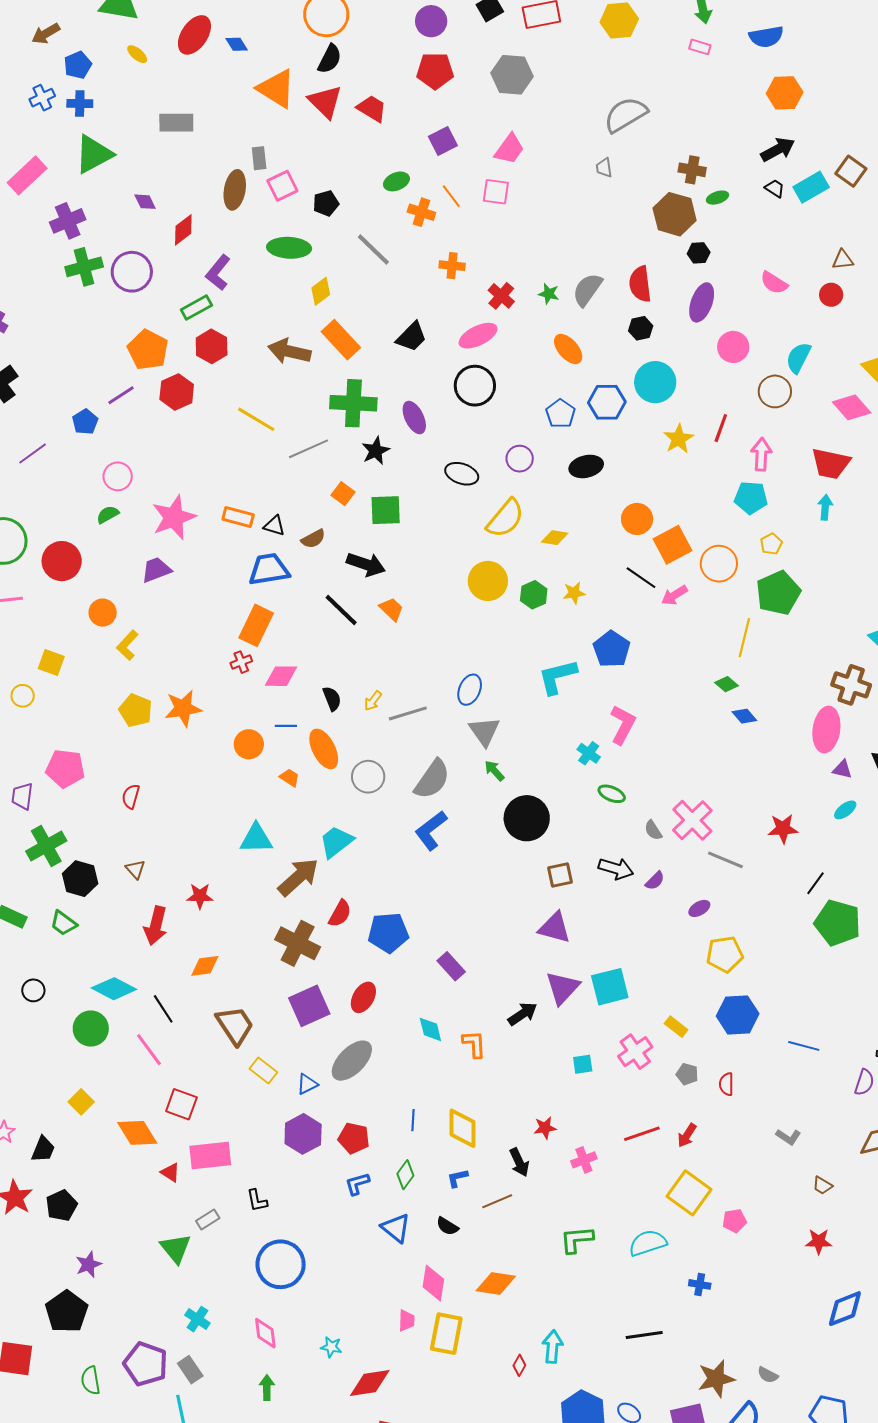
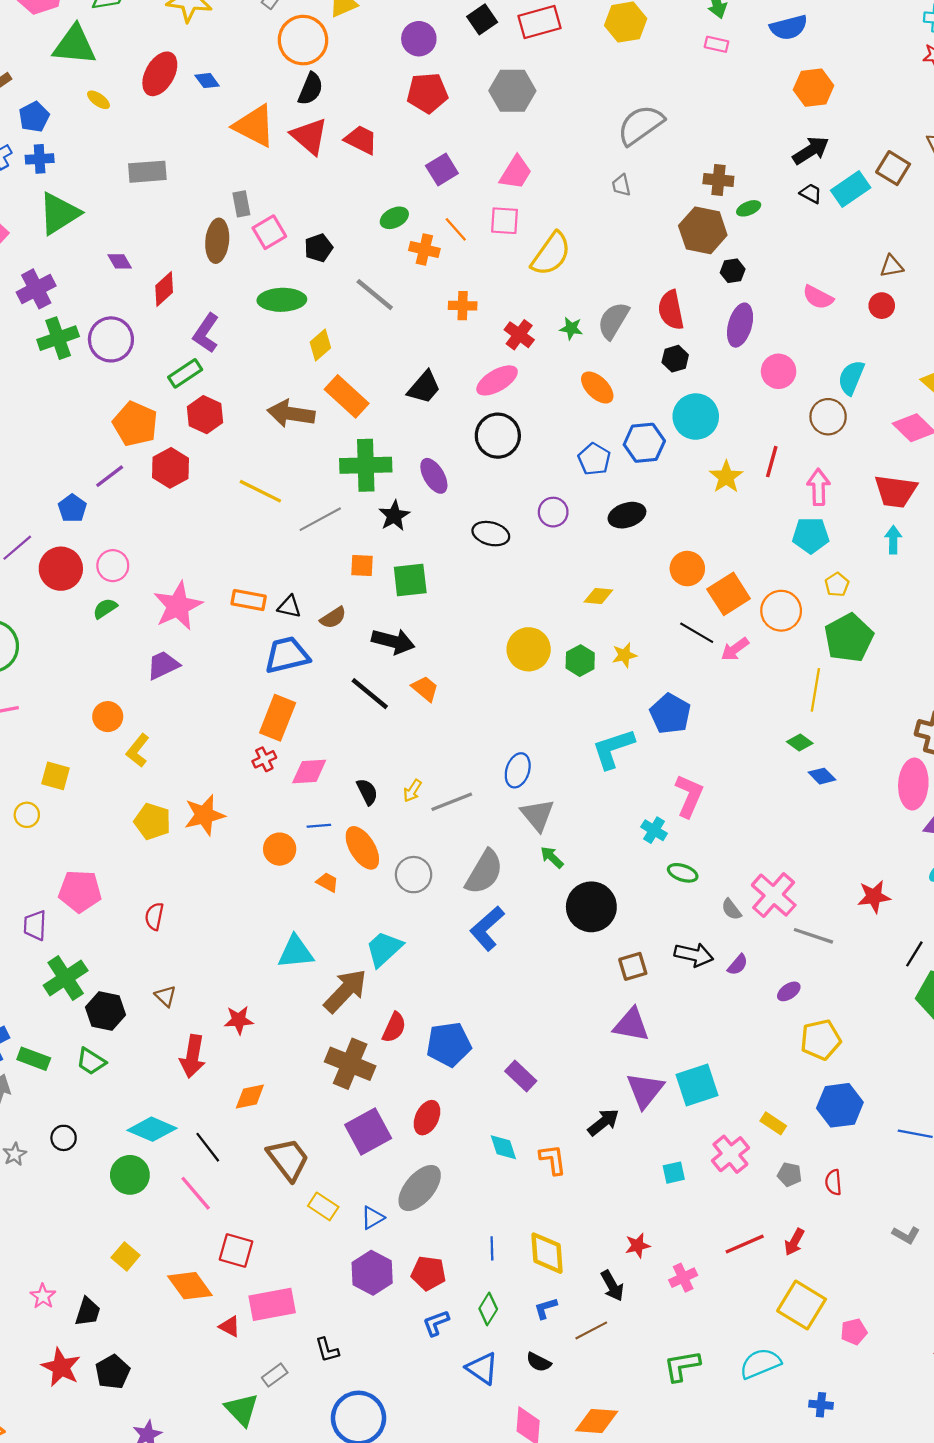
orange square: (343, 494) -> (362, 566), turned -30
yellow semicircle: (505, 518) -> (551, 254), moved
red circle: (62, 561) -> (61, 569), moved

